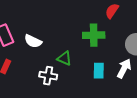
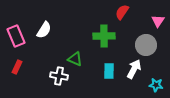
white semicircle: (33, 41) -> (44, 30), moved, turned -84

